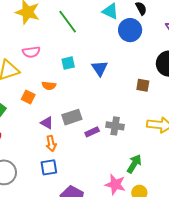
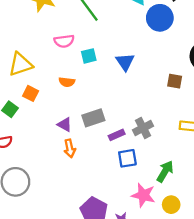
pink semicircle: (31, 52) -> (64, 41), moved
orange square: (28, 97) -> (31, 93), moved
gray cross: (115, 126) -> (143, 128), turned -36
blue square: (49, 167) -> (127, 158), moved

